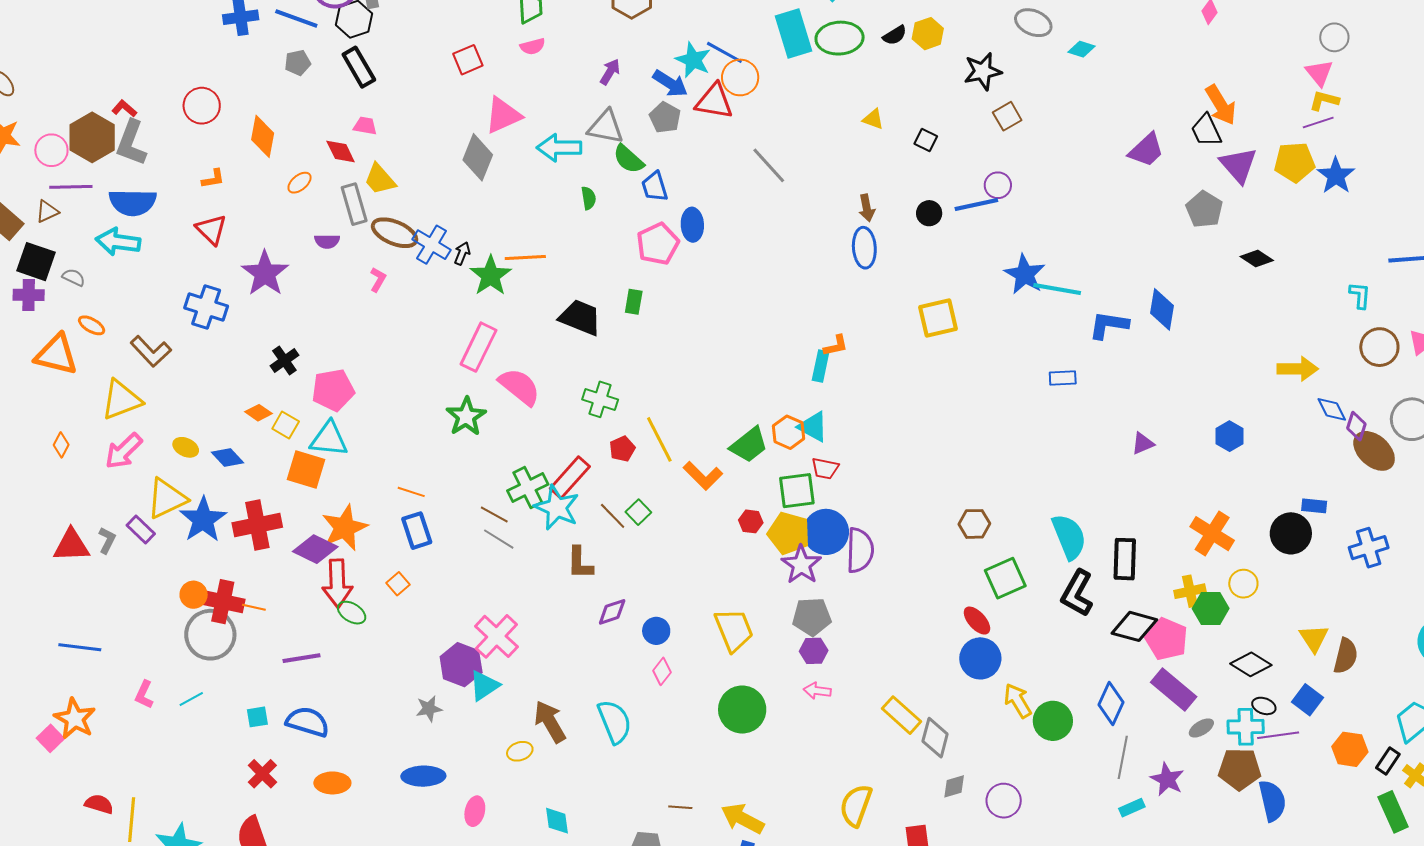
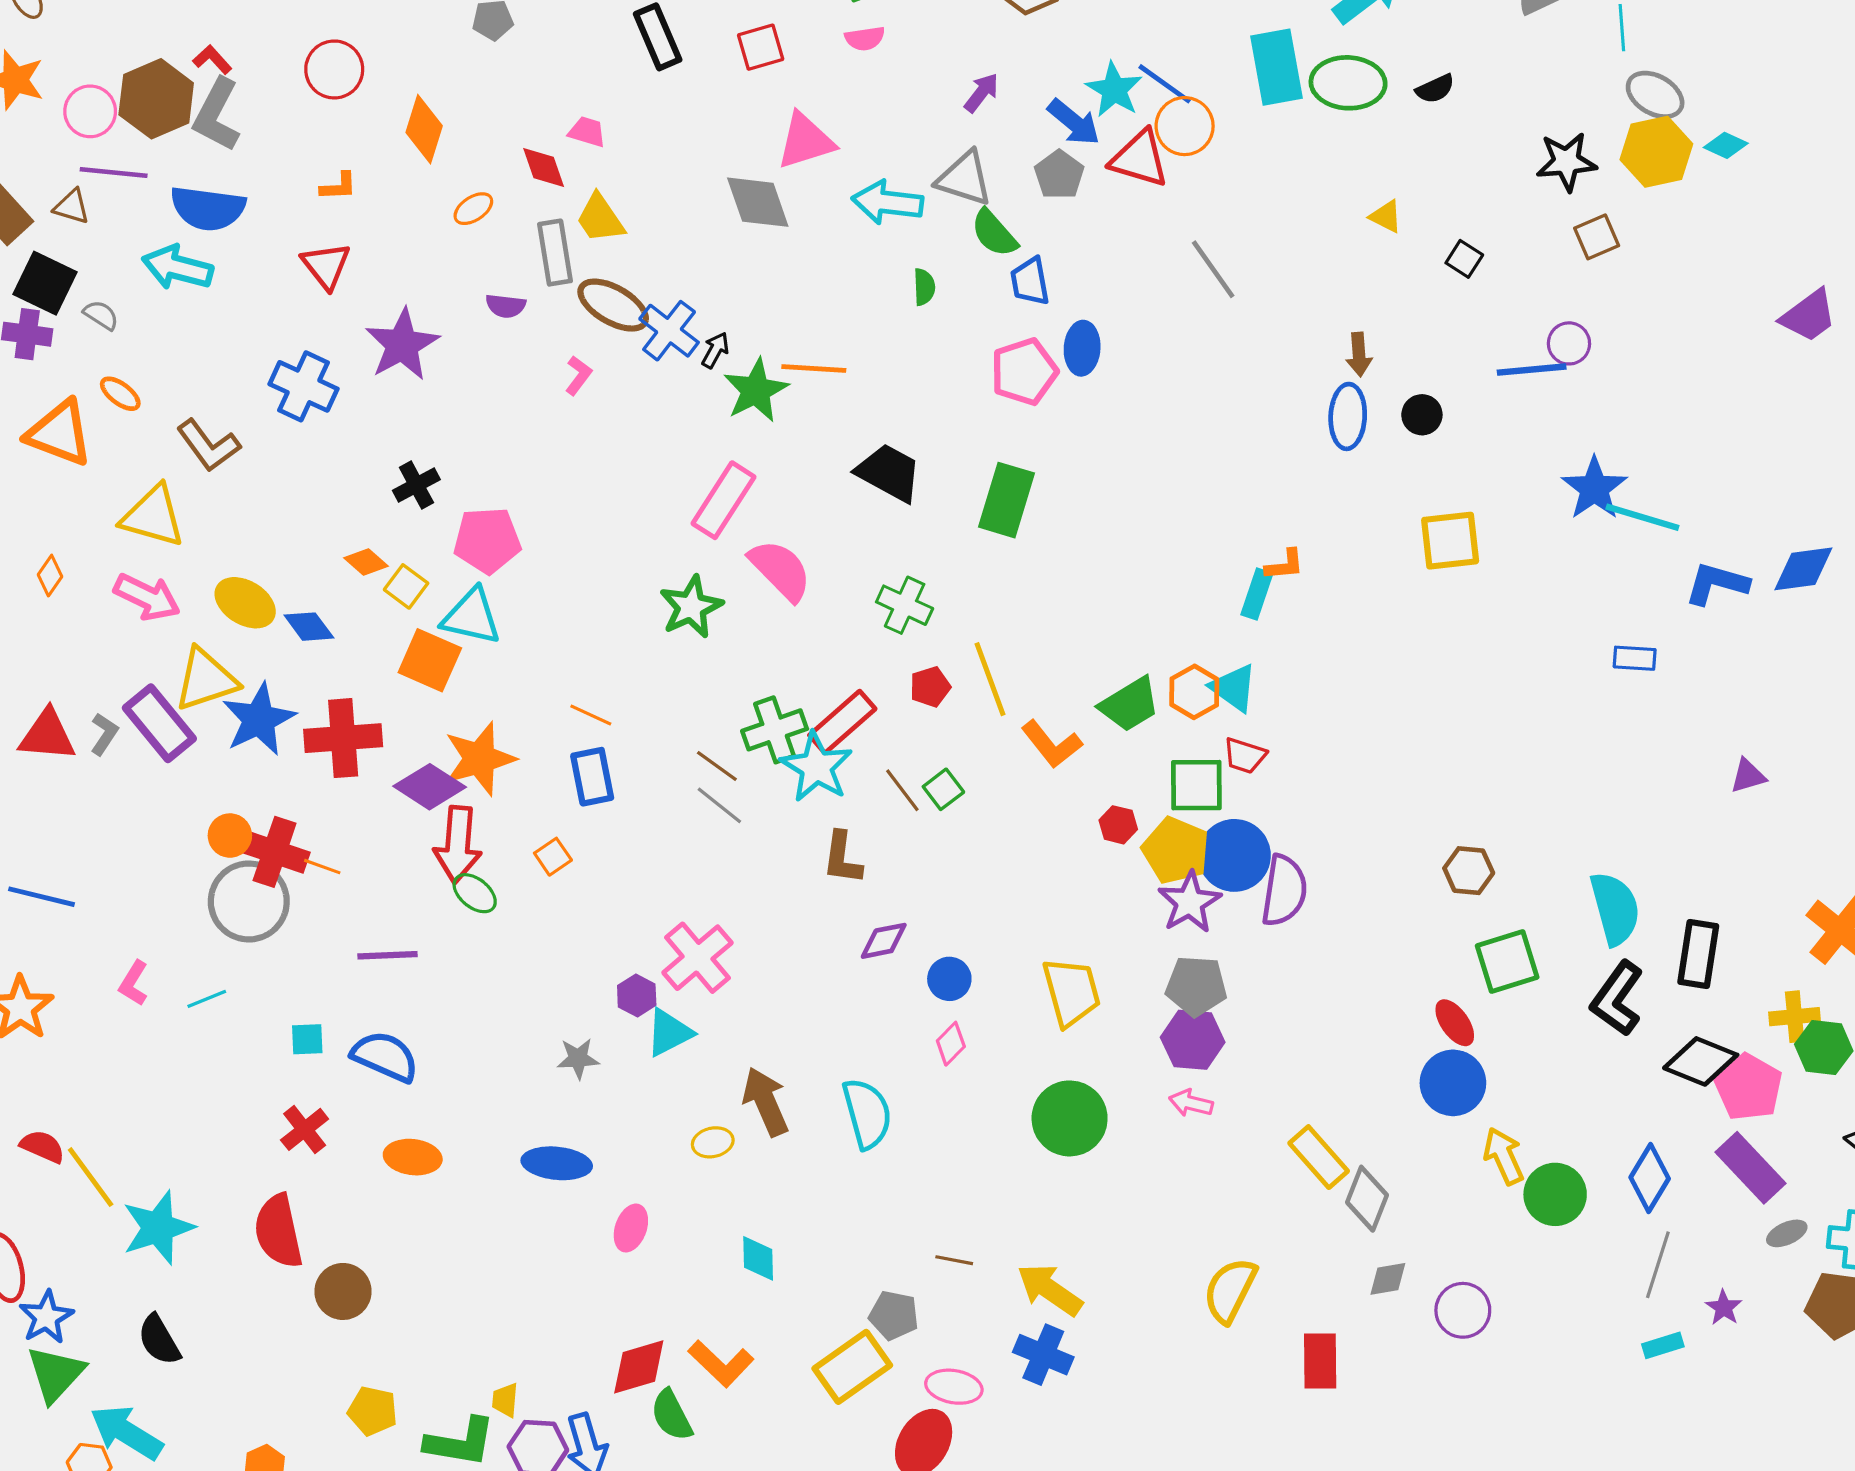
yellow hexagon: (928, 34) -> (1656, 152), moved, size x1.4
black rectangle: (359, 67) -> (658, 37), moved
gray diamond: (478, 157) -> (758, 202), turned -48
brown triangle: (47, 211) -> (72, 207), turned 35
black circle: (929, 213) -> (1422, 415), moved
green rectangle: (634, 302) -> (1006, 500), moved, size x1.8
blue diamond: (1162, 309) -> (1803, 569), turned 66
yellow triangle: (121, 400) -> (153, 516), turned 30
yellow ellipse: (186, 447) -> (245, 603), size x1.5
pink arrow: (124, 451) -> (147, 597), turned -117
purple rectangle: (141, 529) -> (159, 723), size x1.6
purple hexagon: (814, 651) -> (1193, 1040), size x1.4
purple hexagon: (461, 665) -> (637, 995), size x0.6
purple star: (1167, 779) -> (1724, 1308), size x0.7
yellow line: (132, 820) -> (91, 1177), turned -48

